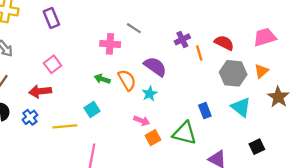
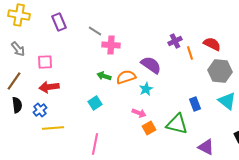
gray line: (134, 28) -> (95, 31), moved
pink square: (53, 64) -> (45, 62), moved, turned 35
orange semicircle: (127, 80) -> (126, 77), turned -78
yellow line: (65, 126) -> (53, 128), moved

